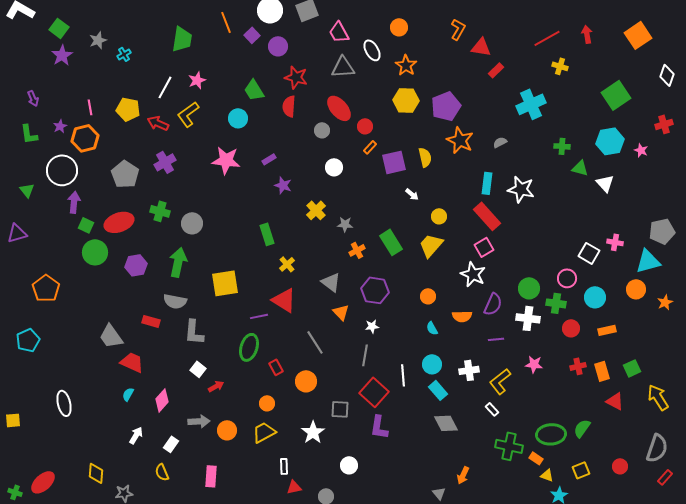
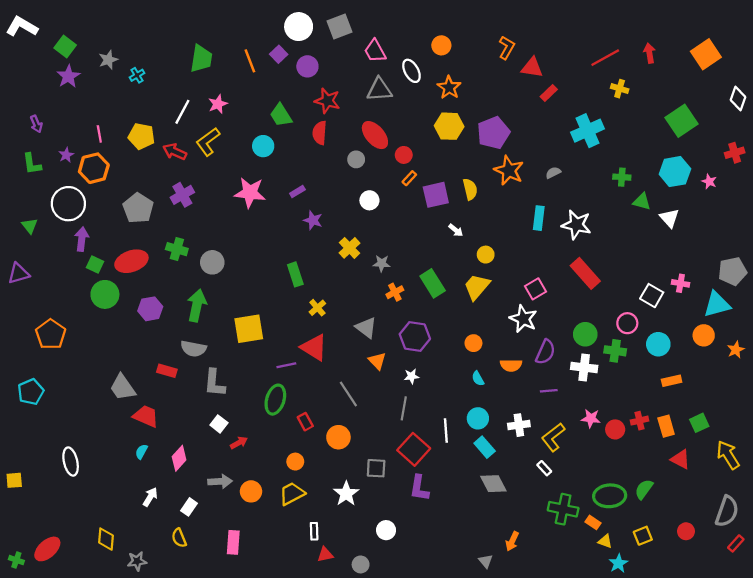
orange line: (226, 22) -> (250, 61), moved
red rectangle: (487, 216) -> (585, 273), moved
red circle: (571, 328) -> (615, 429), moved

